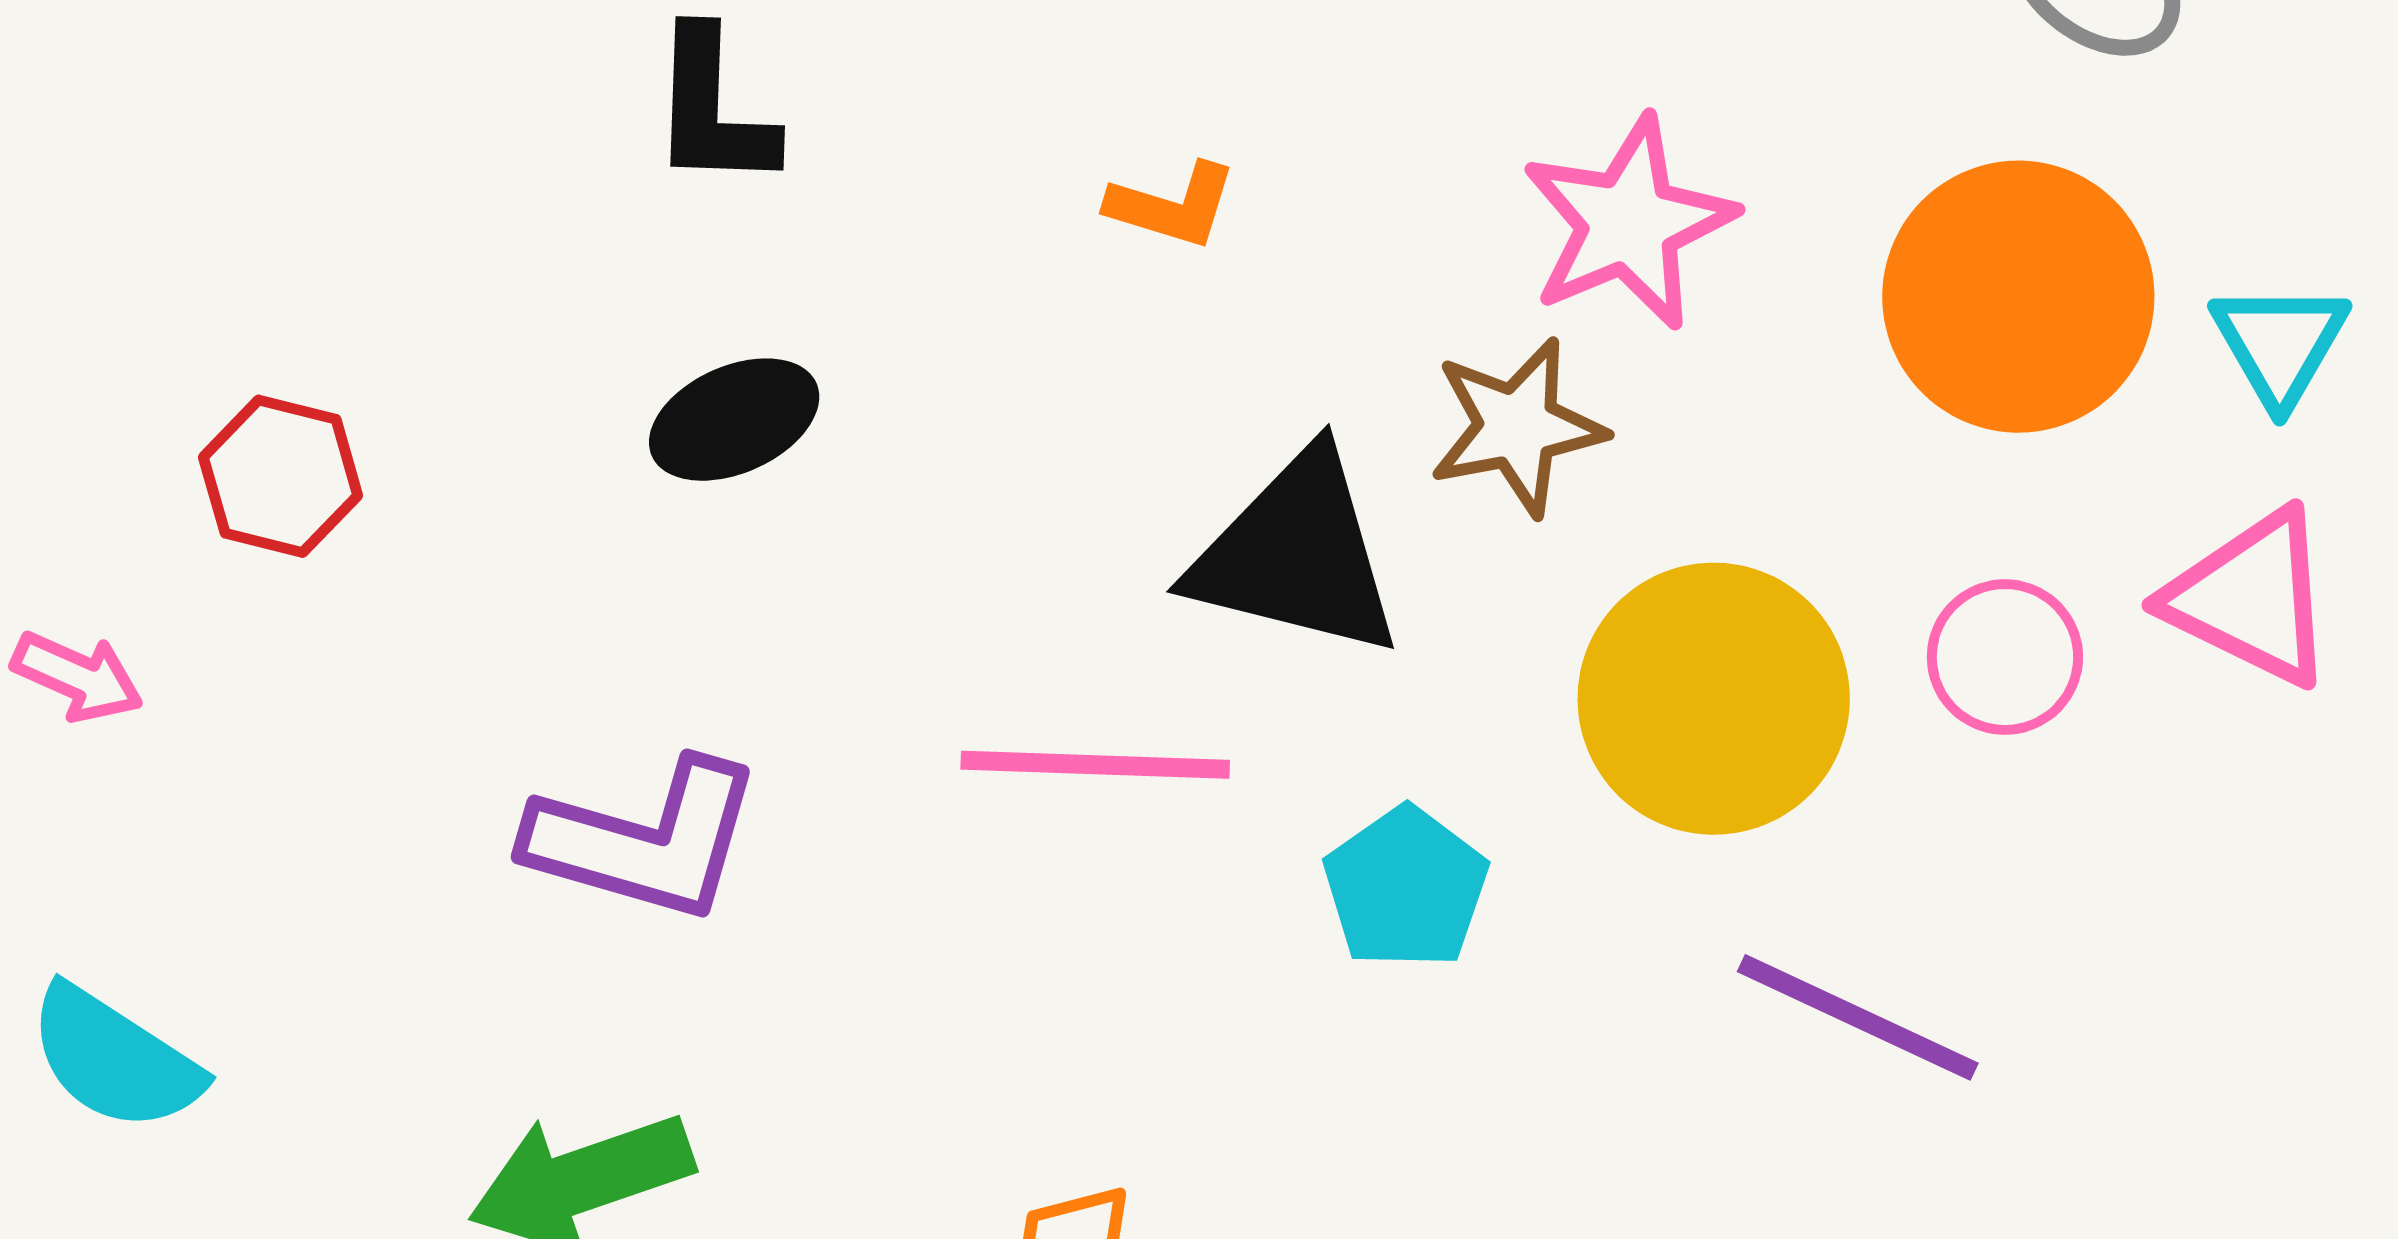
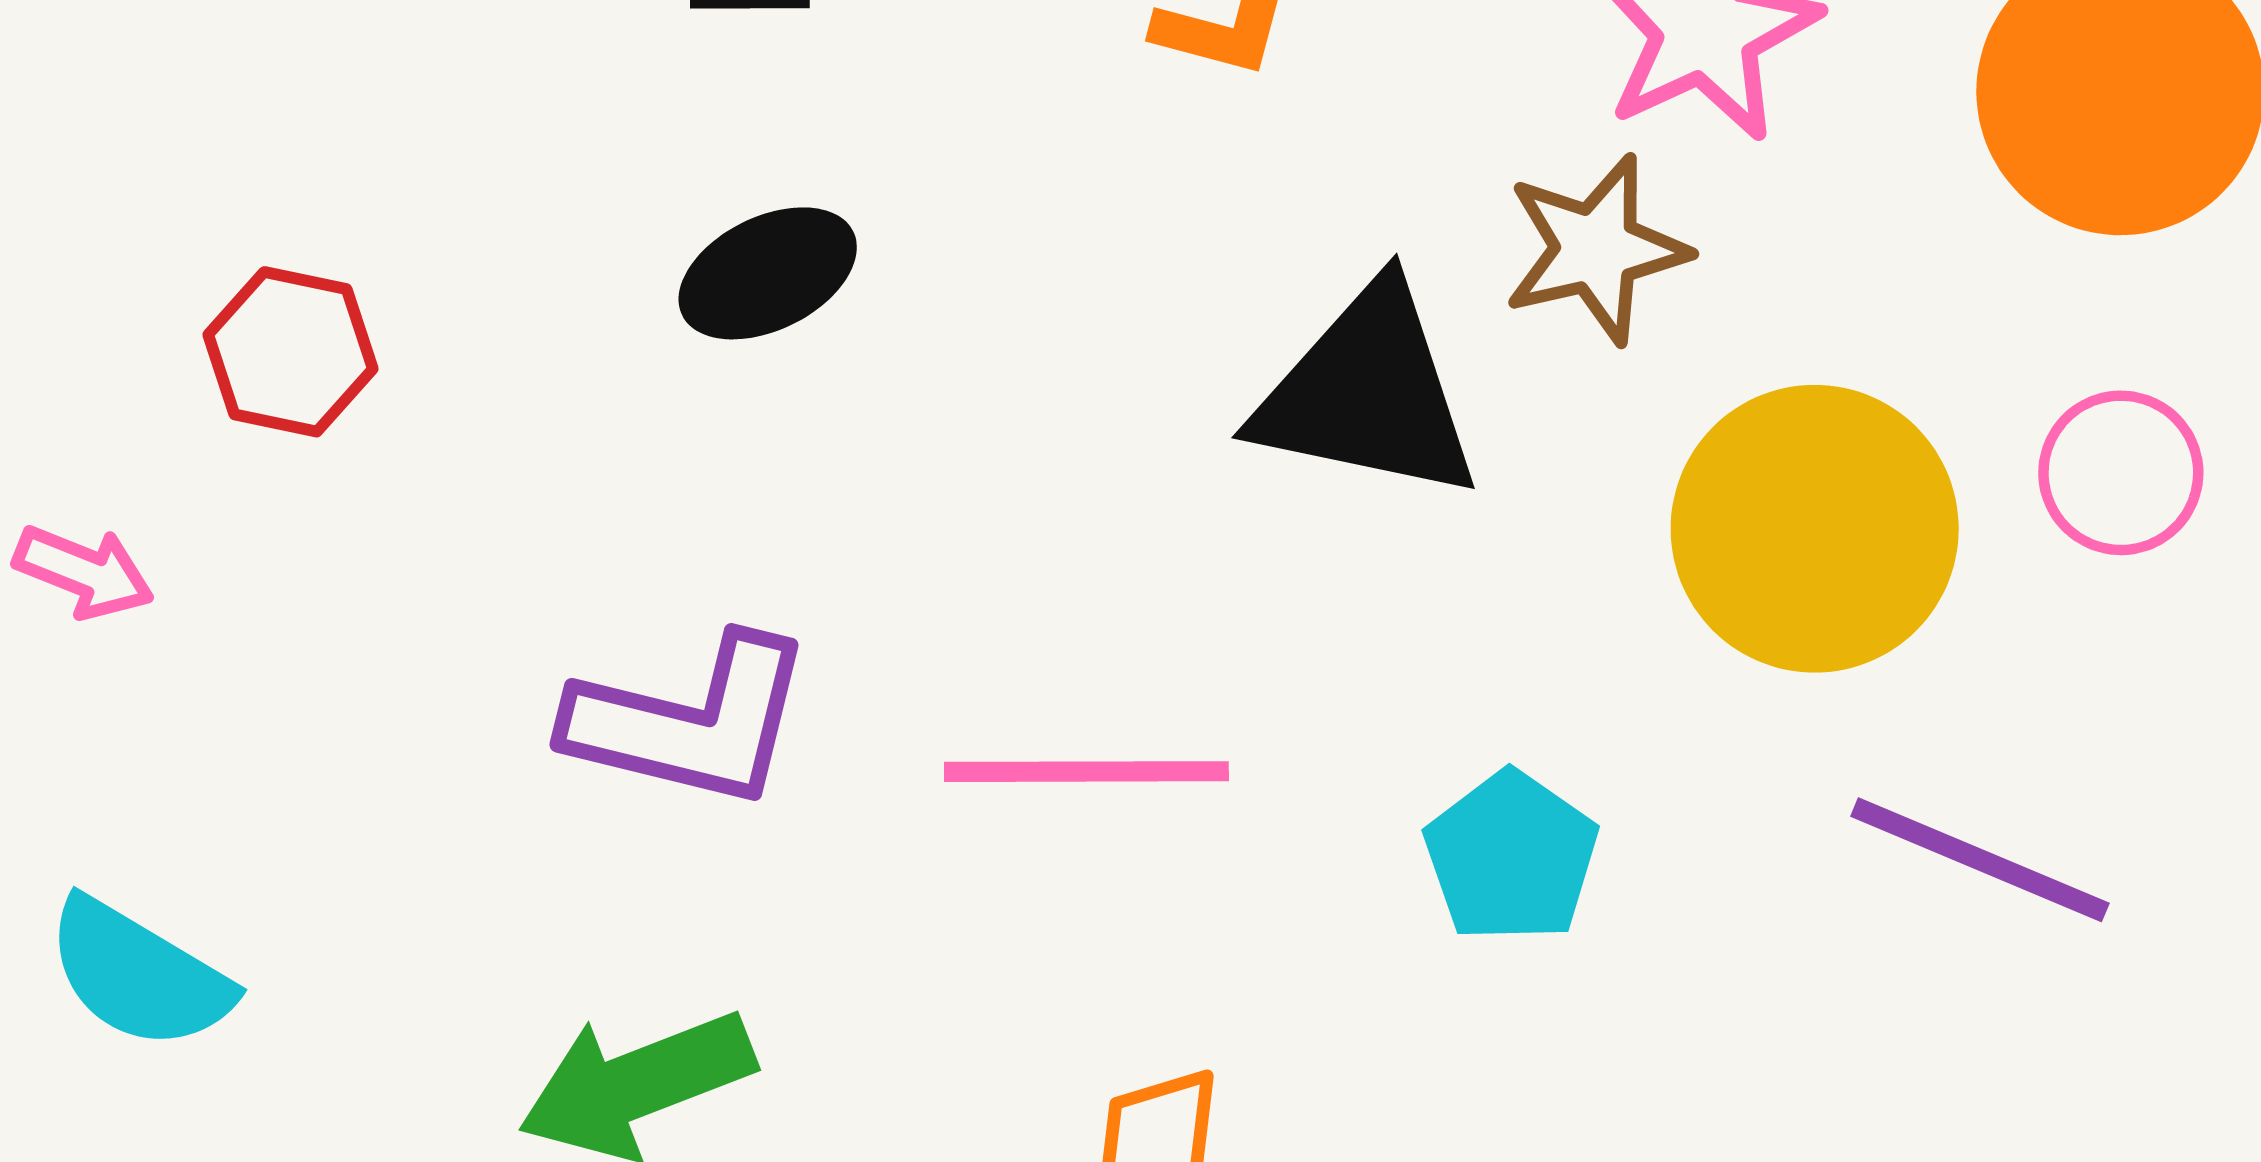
pink line: (1095, 765) -> (1086, 772), moved
cyan pentagon: (1406, 888) -> (1511, 857), moved

